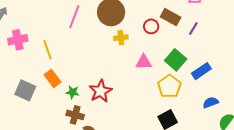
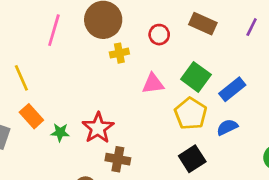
brown rectangle: (171, 17) -> (203, 24), moved
purple line: (193, 29) -> (252, 27), moved
blue semicircle: (211, 102) -> (227, 127), moved
brown cross: (75, 115) -> (118, 159), moved

